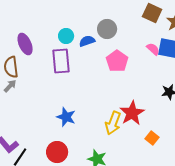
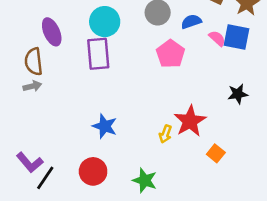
cyan circle: (66, 36) -> (105, 22), size x1.5
blue semicircle: (87, 41) -> (191, 22), moved
gray arrow: (10, 86) -> (32, 86), turned 32
yellow arrow: (113, 123) -> (165, 134), size x0.6

